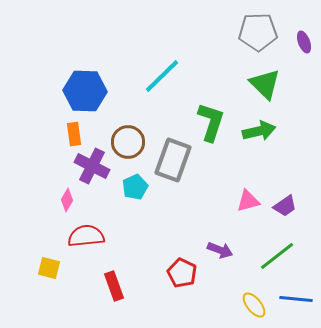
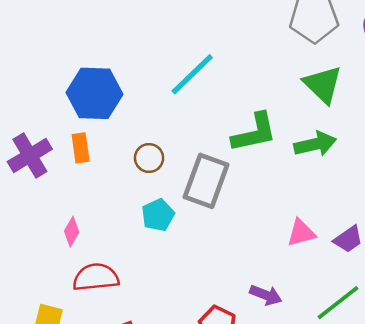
green L-shape: (211, 122) -> (254, 133), turned 60
brown circle: (128, 142) -> (149, 158), size x0.7
purple cross: (92, 166) -> (30, 155), moved, turned 32

